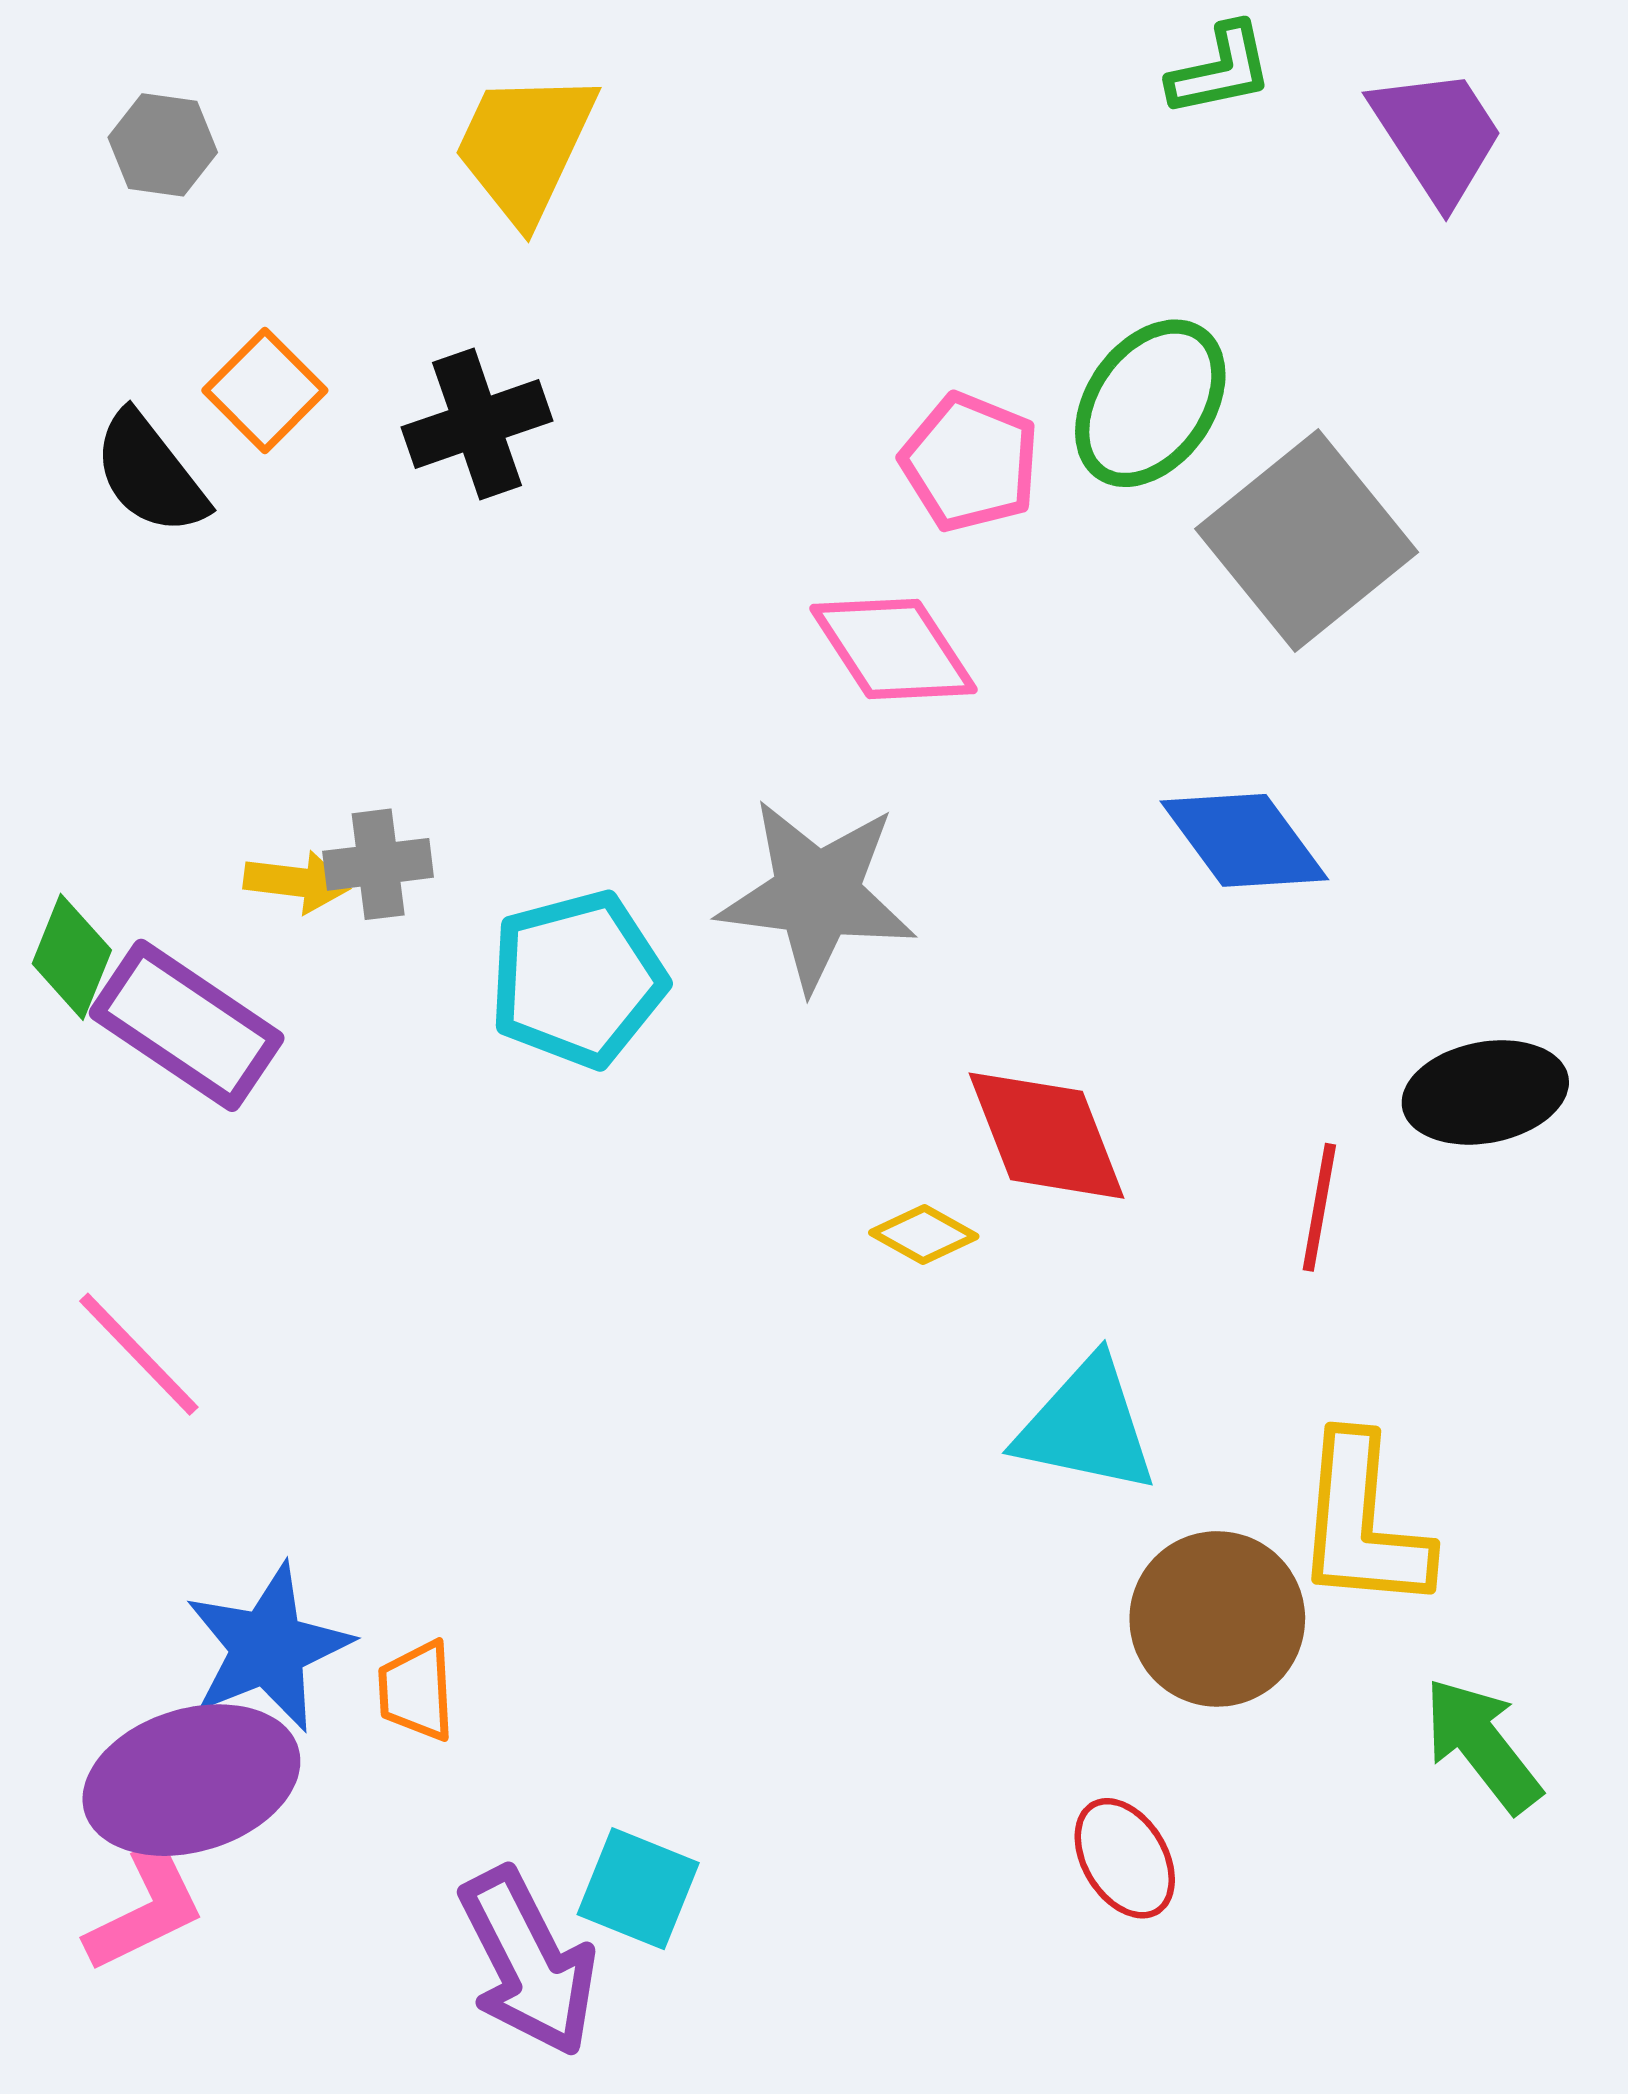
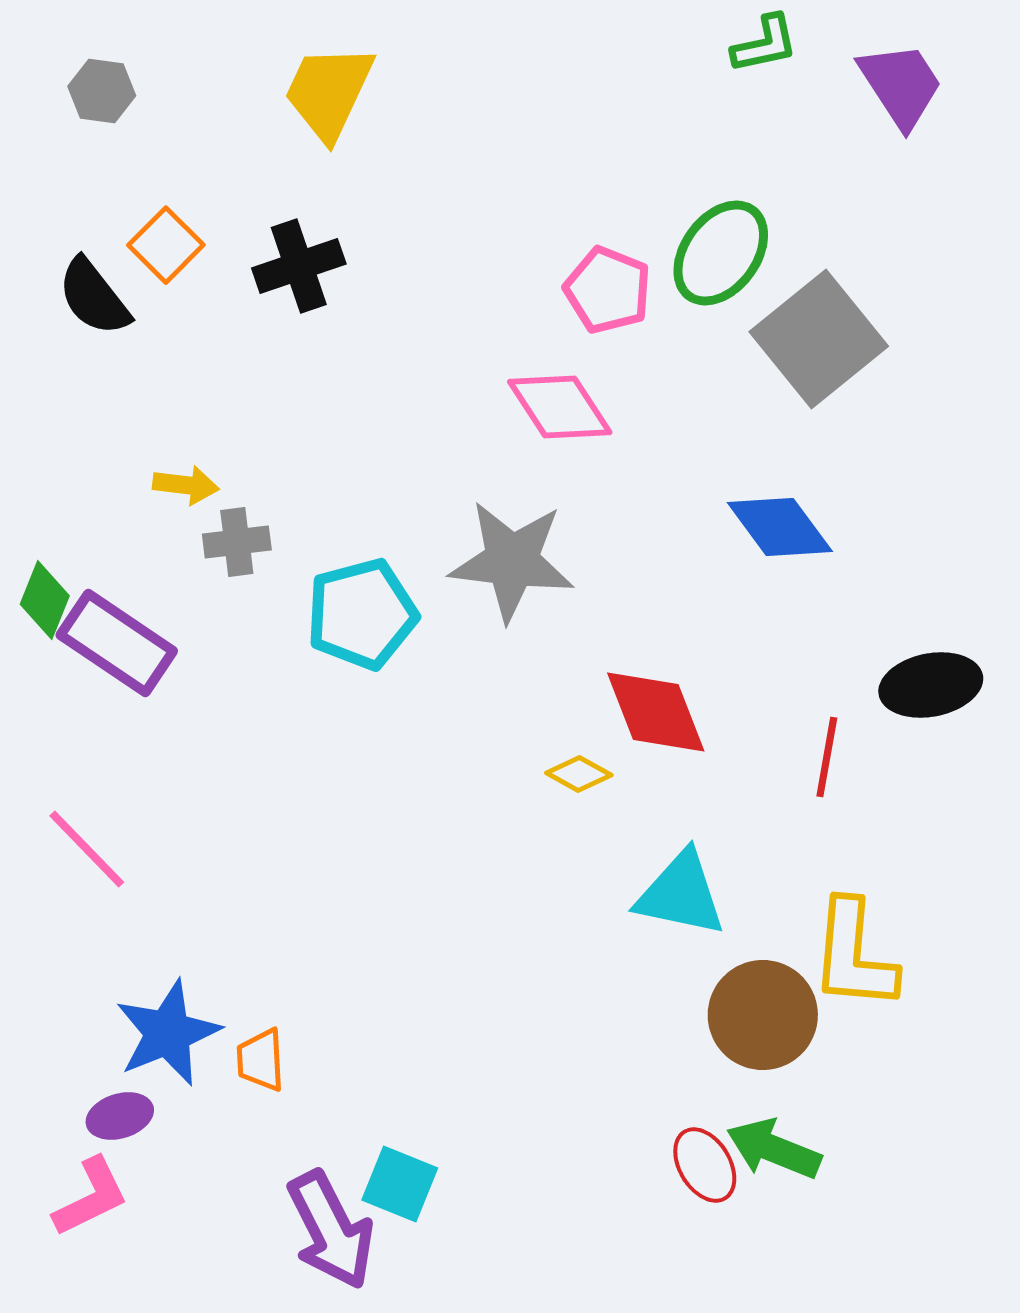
yellow arrow: (297, 882) -> (186, 485), moved
green arrow: (1482, 1745) -> (774, 1149), moved, turned -30
purple ellipse: (191, 1780) -> (120, 1116), size x0.5

